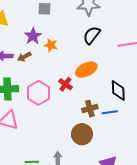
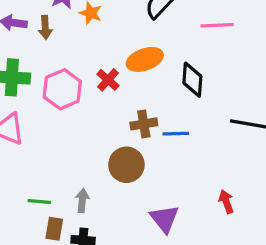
brown arrow: (24, 57) -> (45, 27), turned -72
black diamond: (118, 91) -> (192, 80), moved

